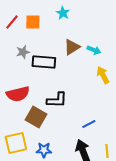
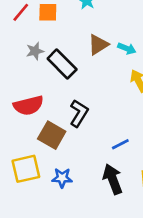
black rectangle: (44, 62) -> (62, 64), turned 40
black L-shape: (57, 100) -> (79, 113), turned -60

